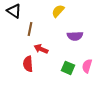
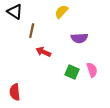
red semicircle: (28, 64) -> (15, 92), moved
pink semicircle: (87, 66) -> (92, 70), turned 144

